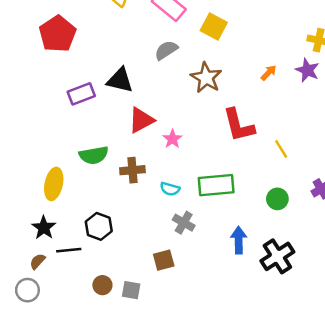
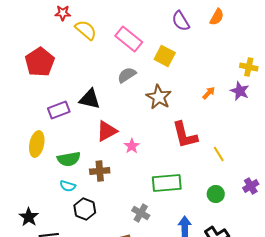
yellow ellipse: (54, 184) -> (37, 144), moved
cyan semicircle: (170, 189) -> (68, 186), moved
black hexagon: (99, 226) -> (85, 209), moved

